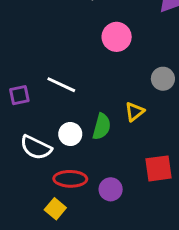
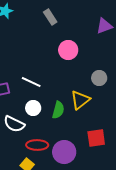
yellow triangle: (135, 112) -> (80, 100), size x1.5
white circle: (70, 134) -> (33, 108), moved
purple circle: (111, 189) -> (64, 152), size x1.5

